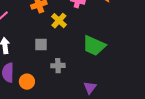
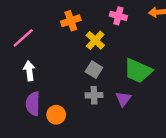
gray square: (41, 45) -> (94, 70), moved, turned 32
purple triangle: (90, 88) -> (123, 99), moved

